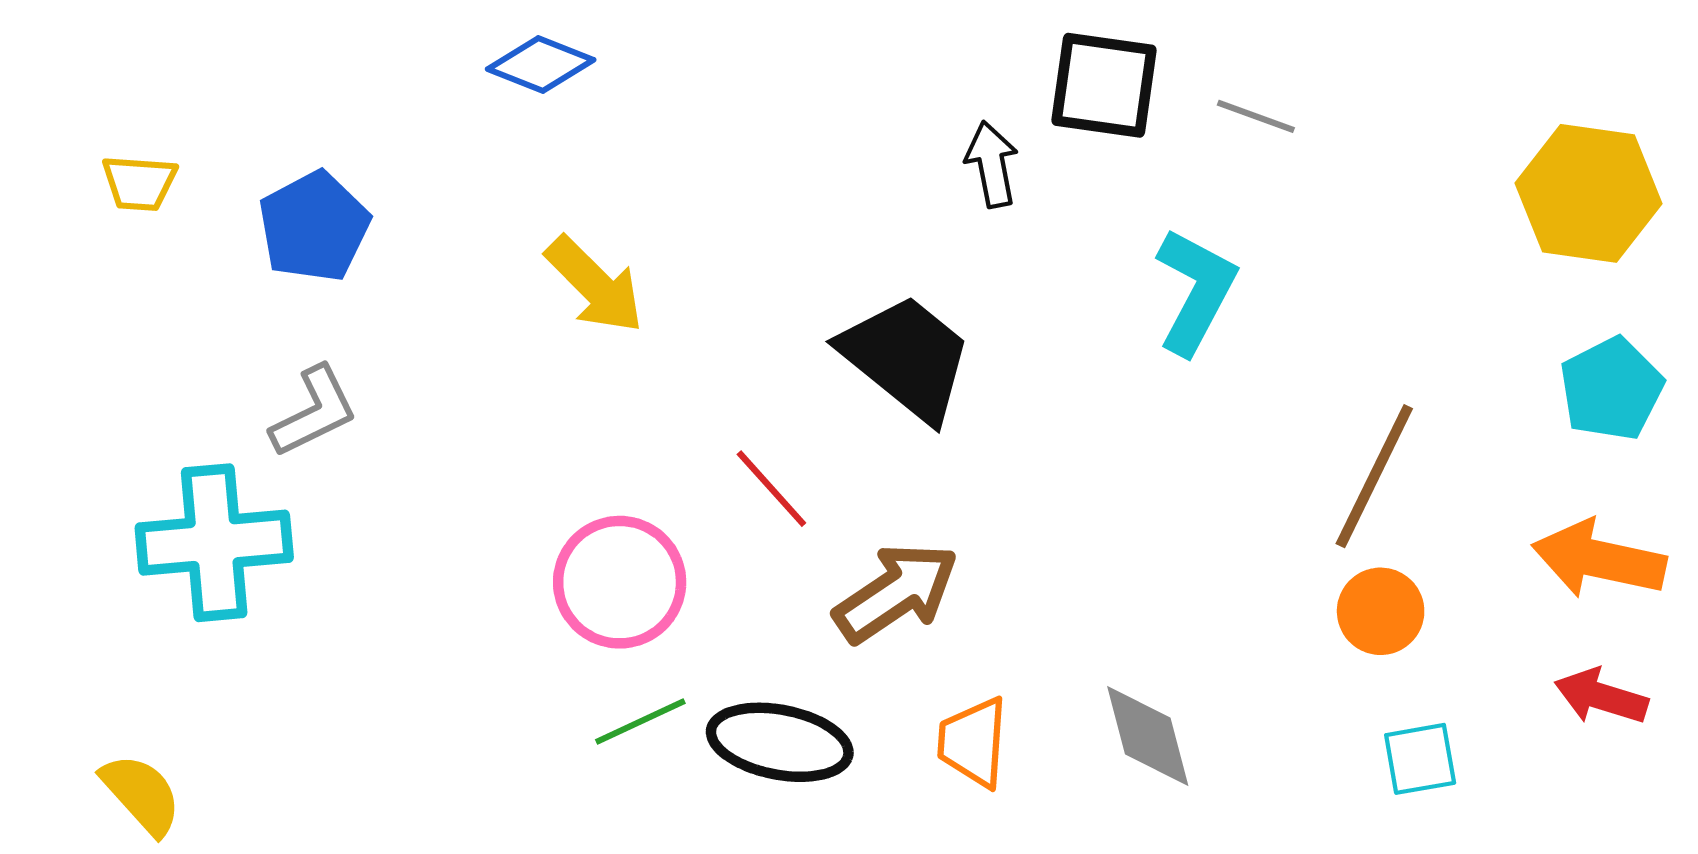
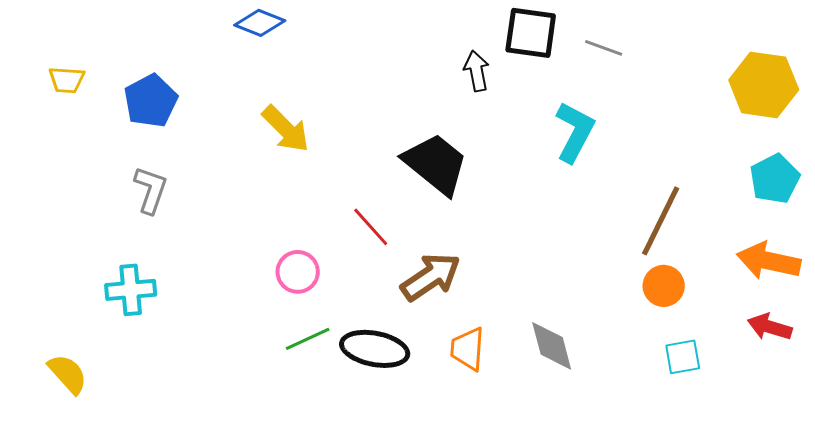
gray L-shape: (314, 412) -> (151, 190), turned -45
cyan cross: (214, 543) -> (131, 290), moved, size x0.7
pink circle: (620, 582) -> (298, 272), size x0.7

